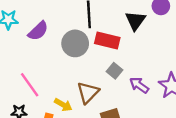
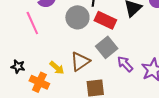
gray square: (115, 71) -> (107, 47), size x1.5
pink line: (30, 85) -> (32, 23), moved

